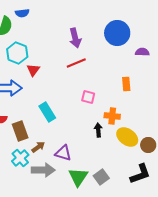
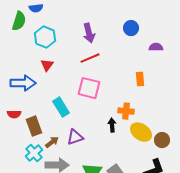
blue circle: (117, 33) -> (131, 28), size x0.6
cyan hexagon: (17, 53) -> (45, 37), moved
pink square: (88, 97) -> (89, 88), moved, size x1.6
purple triangle: (63, 153) -> (75, 137), moved, turned -36

